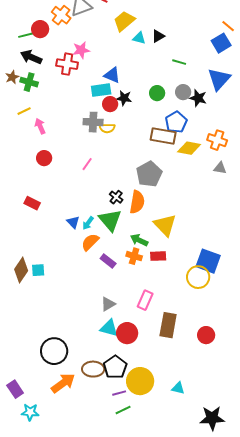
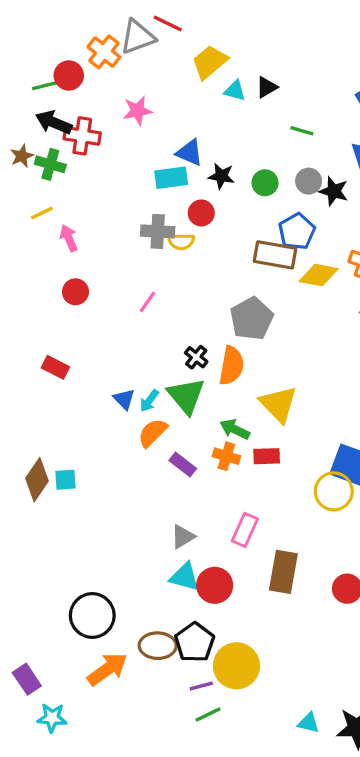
red cross: (67, 64) -> (82, 136), moved
black star: (124, 98) -> (221, 176), moved
red circle: (110, 104) -> (201, 213), moved
cyan triangle: (178, 388) -> (309, 723), moved

